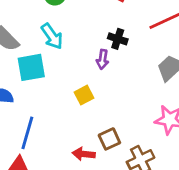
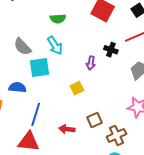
black cross: (118, 39) -> (111, 50), moved
red arrow: (84, 154) -> (67, 129), moved

